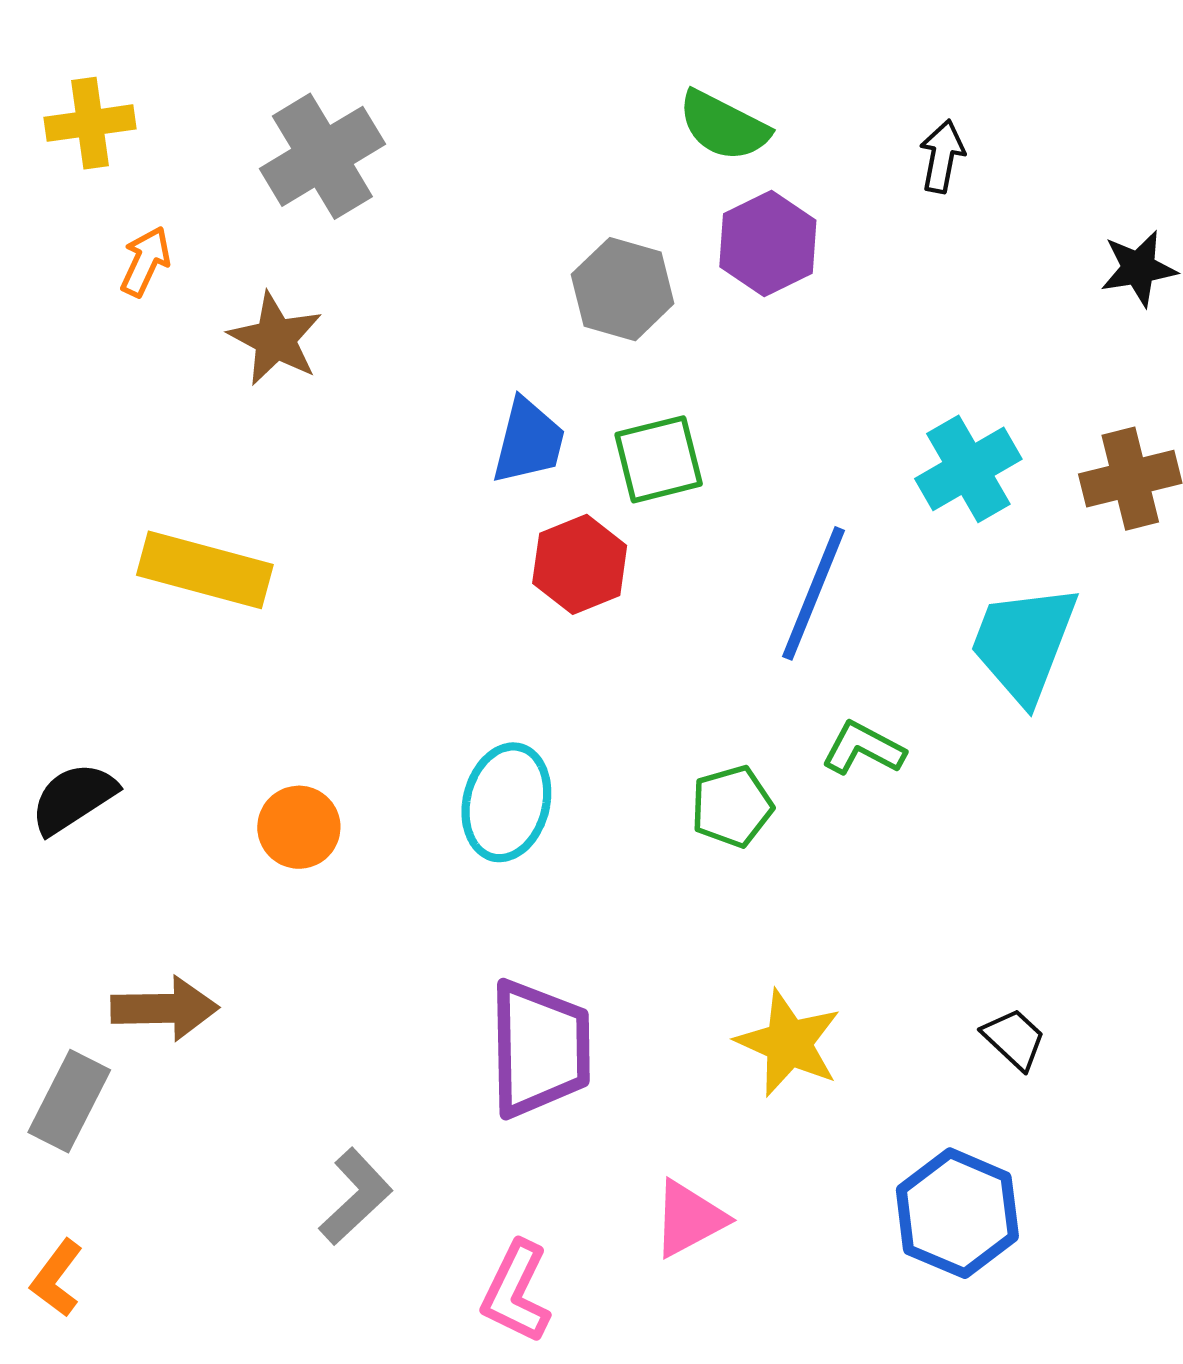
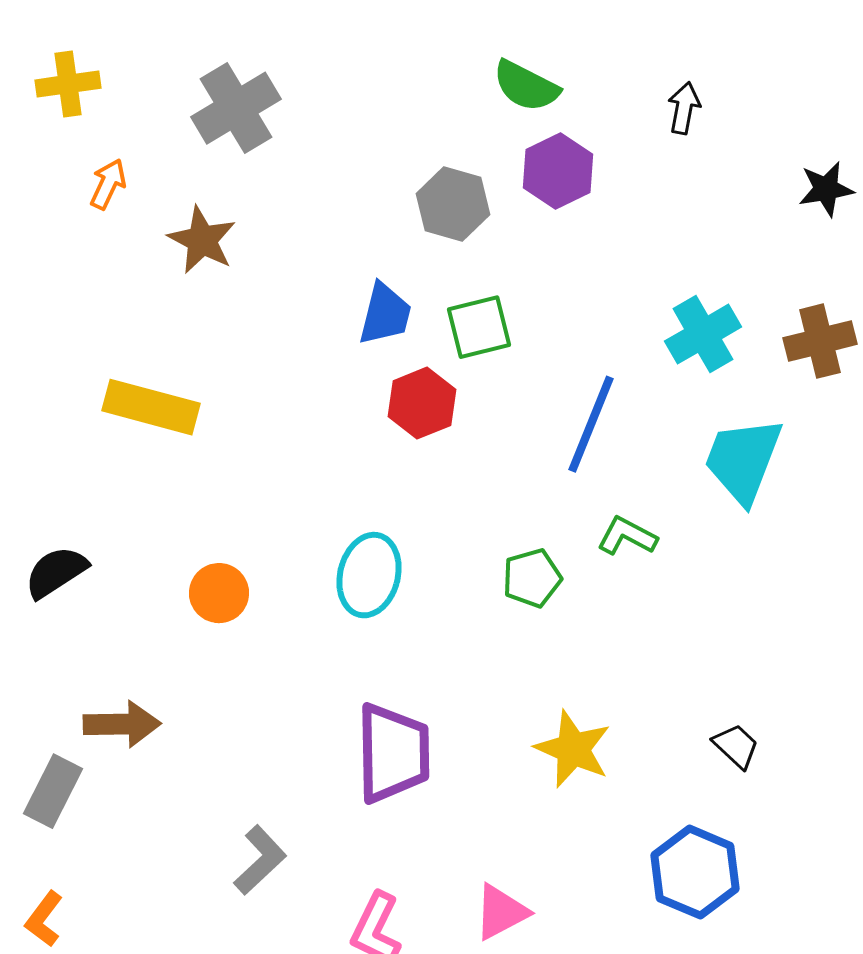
pink triangle: (689, 1219) -> (501, 912), moved

